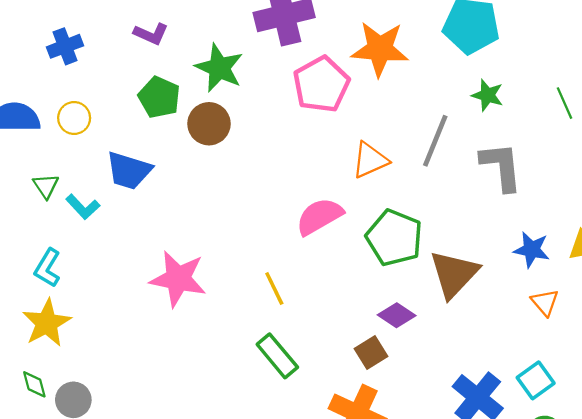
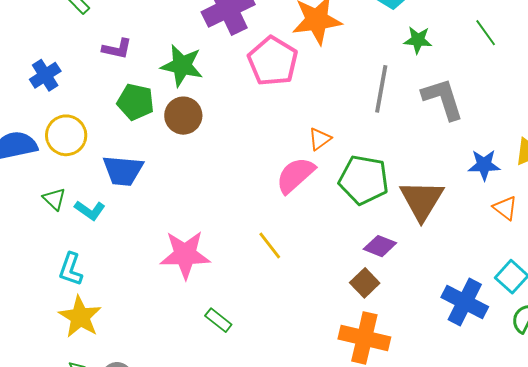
yellow circle: (74, 118) -> (66, 135), size x1.4
orange triangle: (370, 160) -> (320, 139), moved, size x0.7
green rectangle: (277, 356) -> (218, 320), moved, size x0.7

